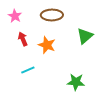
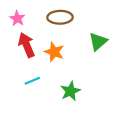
red arrow: (23, 39) -> (27, 45), size x1.5
green star: (76, 82) -> (70, 91), moved, turned -30

